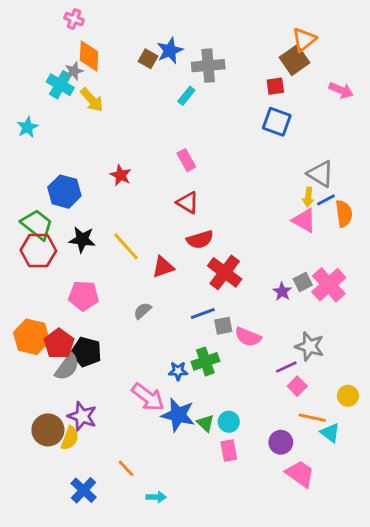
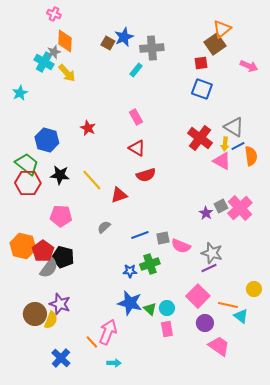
red cross: (225, 272) -> (200, 138), moved
blue line: (203, 313) -> (140, 235), moved
gray star: (310, 346) -> (212, 253), moved
pink square: (297, 386) -> (198, 296), moved, size x1.6
pink arrow: (148, 397) -> (108, 332), moved, turned -105

